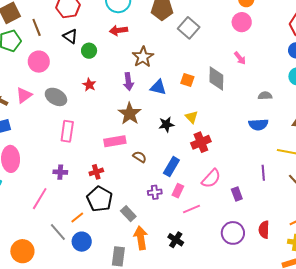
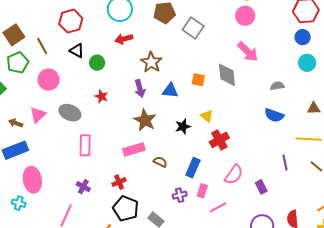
pink arrow: (240, 58) -> (248, 52), size x1.6
blue semicircle: (258, 125) -> (274, 115), turned 30
purple cross: (60, 172) -> (83, 187), turned 32

